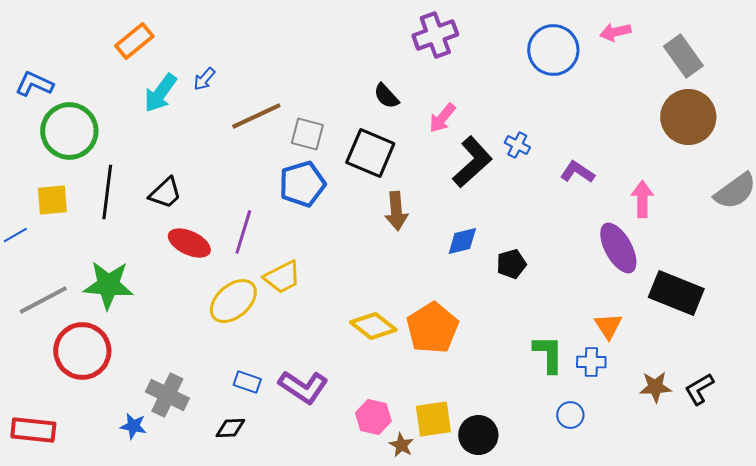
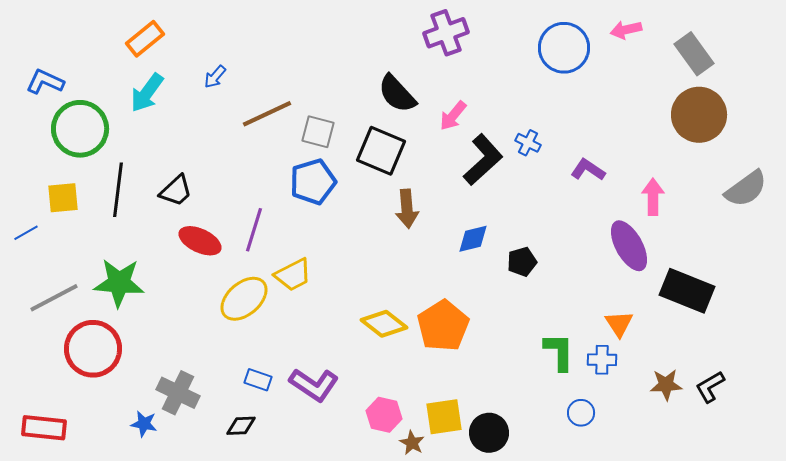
cyan arrow: (160, 93) -> (147, 93), moved
black semicircle: (386, 96) -> (397, 94), size x1.5

